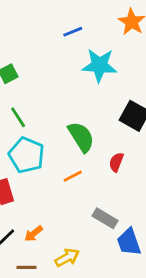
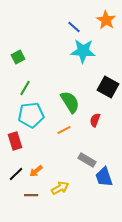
blue line: (73, 32) -> (74, 27), moved, turned 64
green line: (18, 117) -> (25, 88), turned 63
cyan pentagon: (26, 155) -> (31, 115), turned -30

